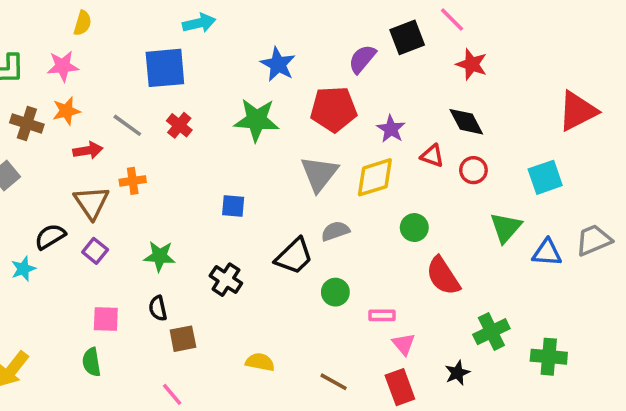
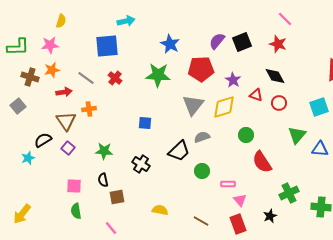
pink line: (452, 19) -> (285, 19), moved
black square: (407, 37) -> (242, 42), moved
green semicircle: (91, 362) -> (76, 211), moved

